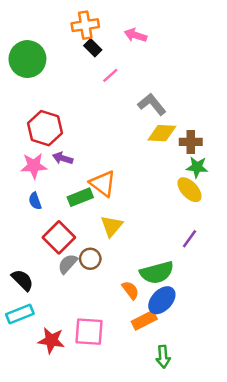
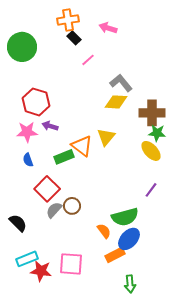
yellow diamond: (162, 133) -> (116, 102), moved
brown cross: (191, 142) -> (152, 113), size x1.4
yellow triangle: (112, 226) -> (106, 137), moved
cyan rectangle: (20, 314) -> (27, 259), moved

